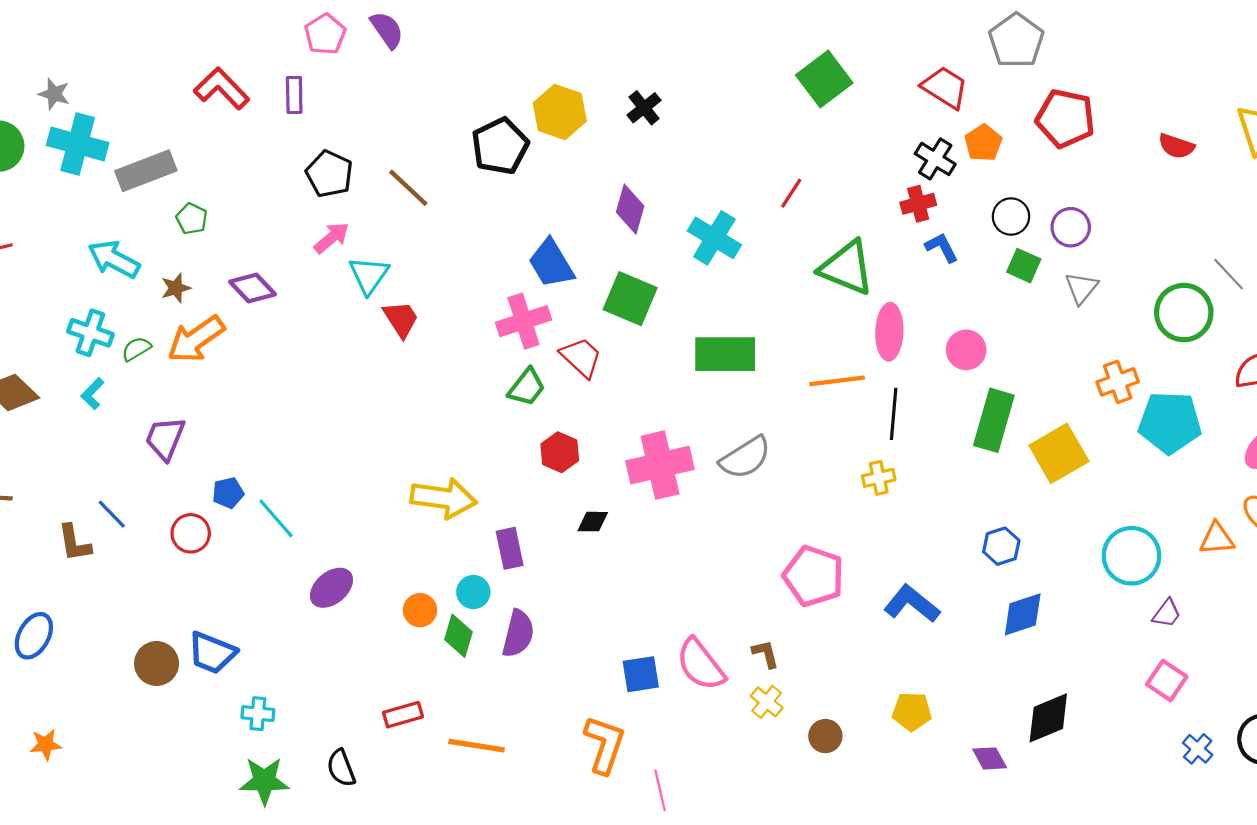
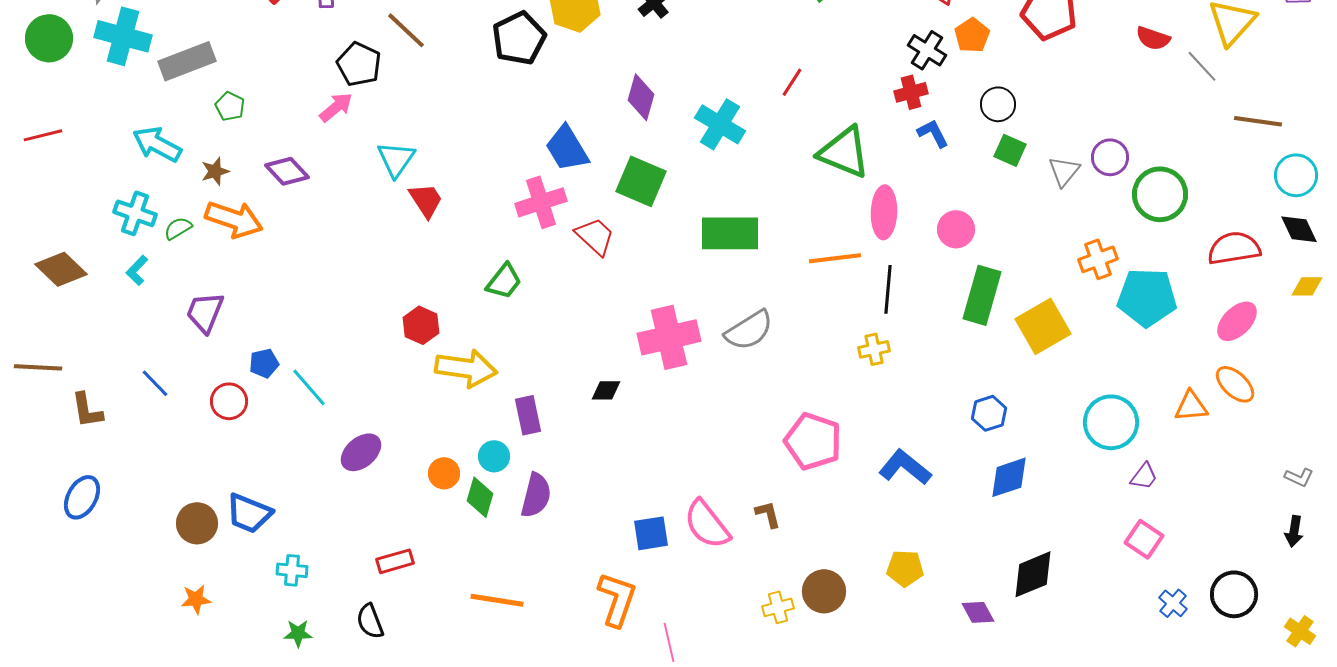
brown line: (408, 188) -> (406, 30), moved
purple circle: (1071, 227) -> (1110, 157), moved
pink arrow: (331, 238) -> (336, 107), moved
gray line: (1229, 274) -> (1202, 66), moved
orange arrow: (196, 339) -> (234, 219), turned -126
green trapezoid: (527, 387) -> (504, 281), moved
red hexagon: (560, 452) -> (421, 325), moved
brown L-shape: (74, 543) -> (87, 410), moved
yellow cross: (767, 702) -> (778, 607), moved, turned 36
red rectangle: (403, 715) -> (395, 561), moved
brown circle: (825, 736) -> (824, 591), size x1.4
orange star: (46, 745) -> (196, 599), moved
green star: (264, 781) -> (298, 633), size x0.6

